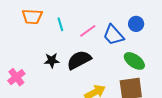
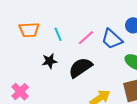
black star: (52, 60) -> (50, 61), moved

